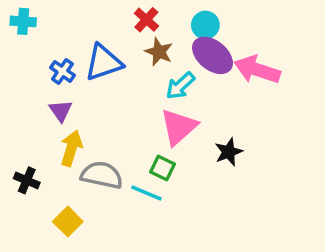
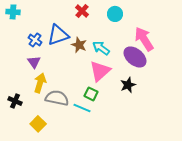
brown star: (159, 52) -> (79, 45), moved
purple ellipse: (213, 55) -> (135, 57), moved
pink arrow: (257, 70) -> (144, 39), turned 40
cyan arrow: (180, 86) -> (101, 48), turned 78

